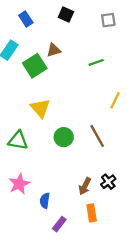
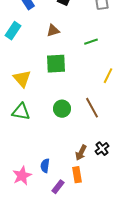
green square: (35, 66) -> (56, 64), moved, turned 30
yellow triangle: (40, 108) -> (22, 79), moved
pink star: (19, 184) -> (22, 176), moved
orange rectangle: (92, 213) -> (77, 175), moved

